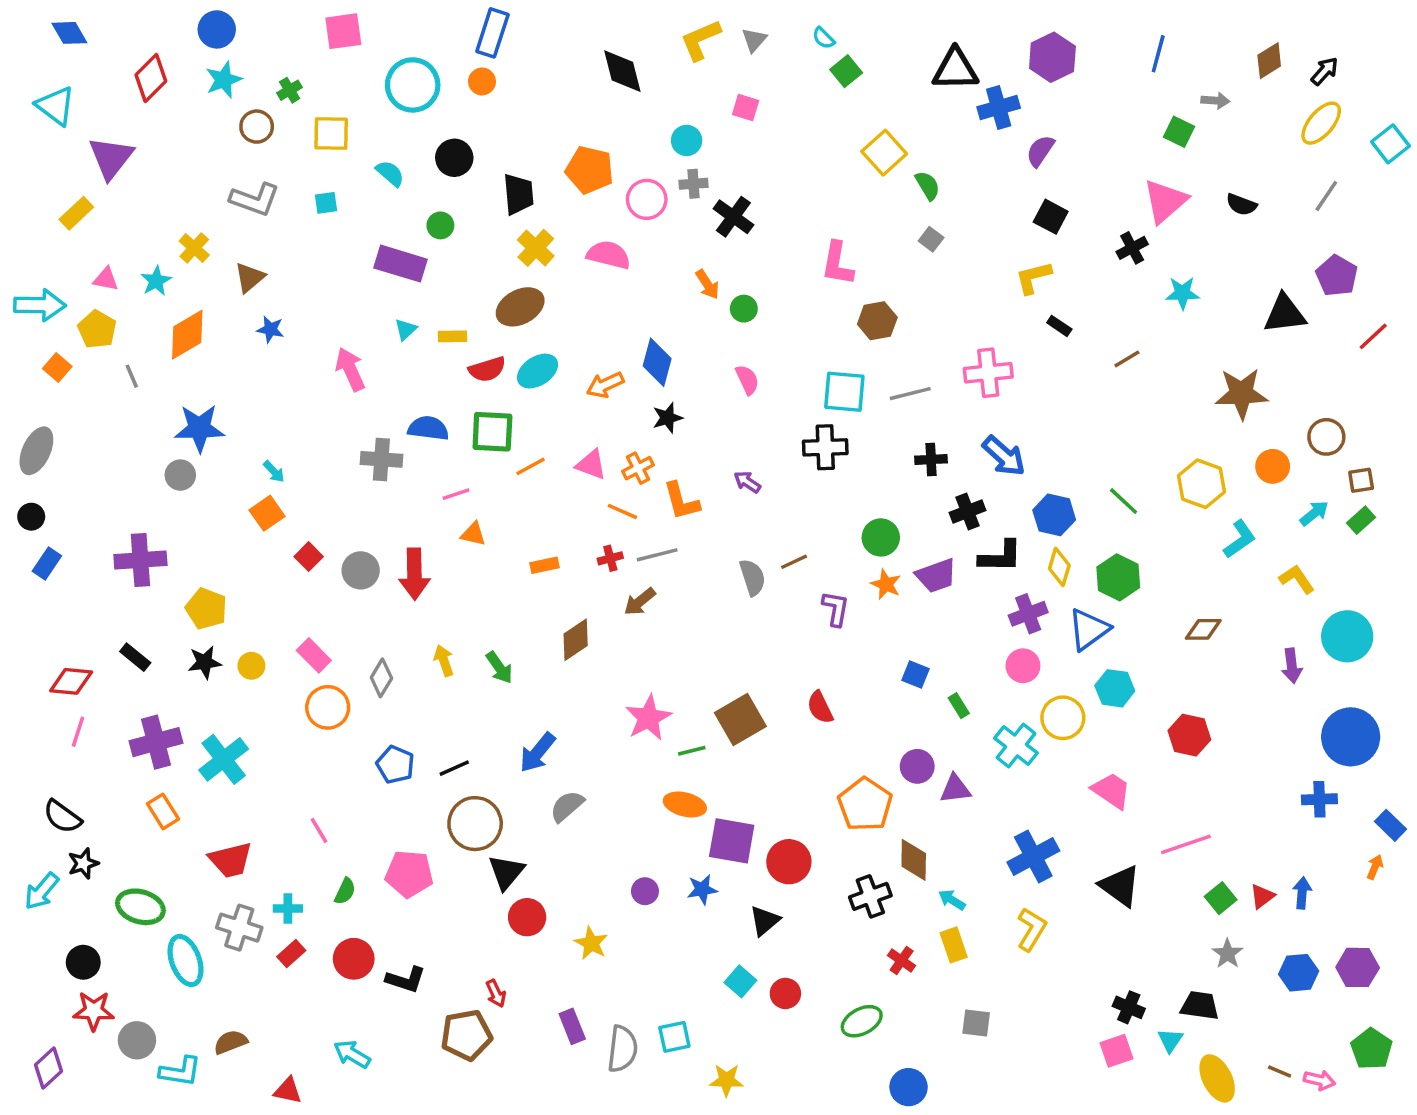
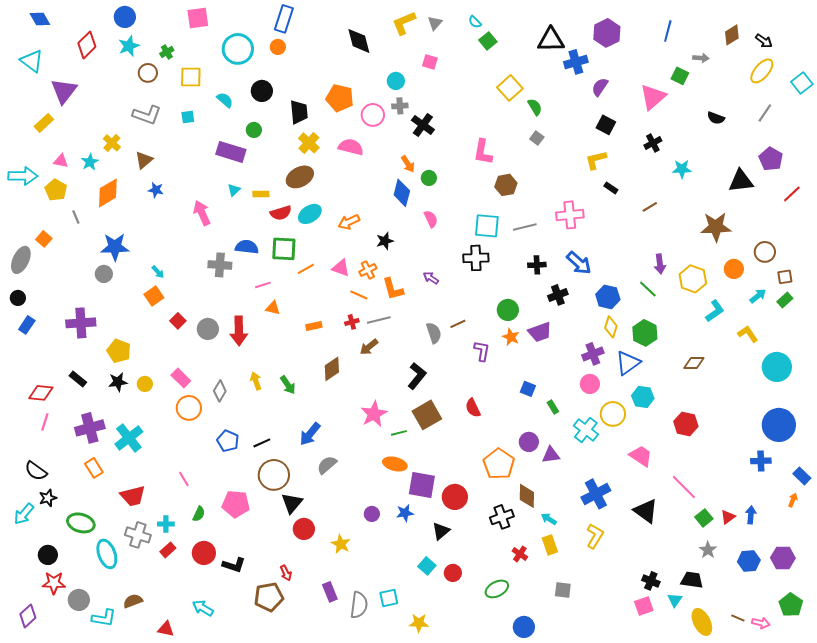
black arrow: (1325, 71) -> (764, 41), turned 84
pink triangle: (1165, 201) -> (653, 97), moved
blue diamond: (657, 362) -> (402, 193), moved
orange square: (57, 368) -> (44, 239), moved
black L-shape: (1000, 557) -> (417, 376), moved, turned -52
purple arrow: (1292, 666) -> (660, 264), moved
pink line: (1186, 844) -> (684, 487), turned 64

